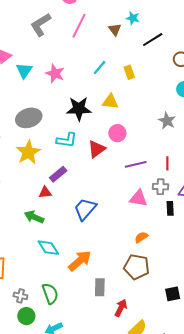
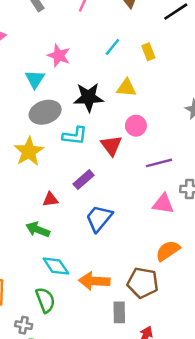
cyan triangle: (24, 71) -> (35, 79), moved
gray ellipse: (29, 118) -> (45, 112), moved
red triangle: (97, 149) -> (111, 146), turned -30
purple rectangle: (58, 174) -> (84, 180), moved
orange semicircle: (141, 237) -> (168, 251), size x1.5
orange arrow: (80, 261) -> (94, 281), turned -135
brown pentagon: (137, 267) -> (143, 283), moved
green semicircle: (50, 294) -> (45, 300), moved

